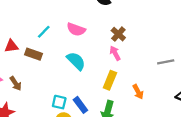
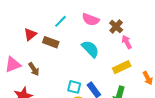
brown cross: (118, 34) -> (116, 27), moved
red triangle: (11, 46) -> (30, 34), turned -32
yellow rectangle: (110, 80) -> (122, 67), turned 42

